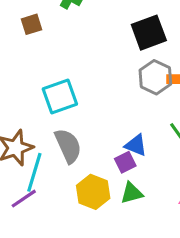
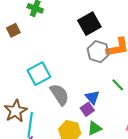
blue triangle: (136, 145) -> (92, 97), turned 35
gray semicircle: (68, 146) -> (60, 95), moved

